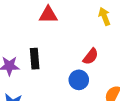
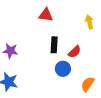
black rectangle: (35, 59) -> (54, 45), moved

